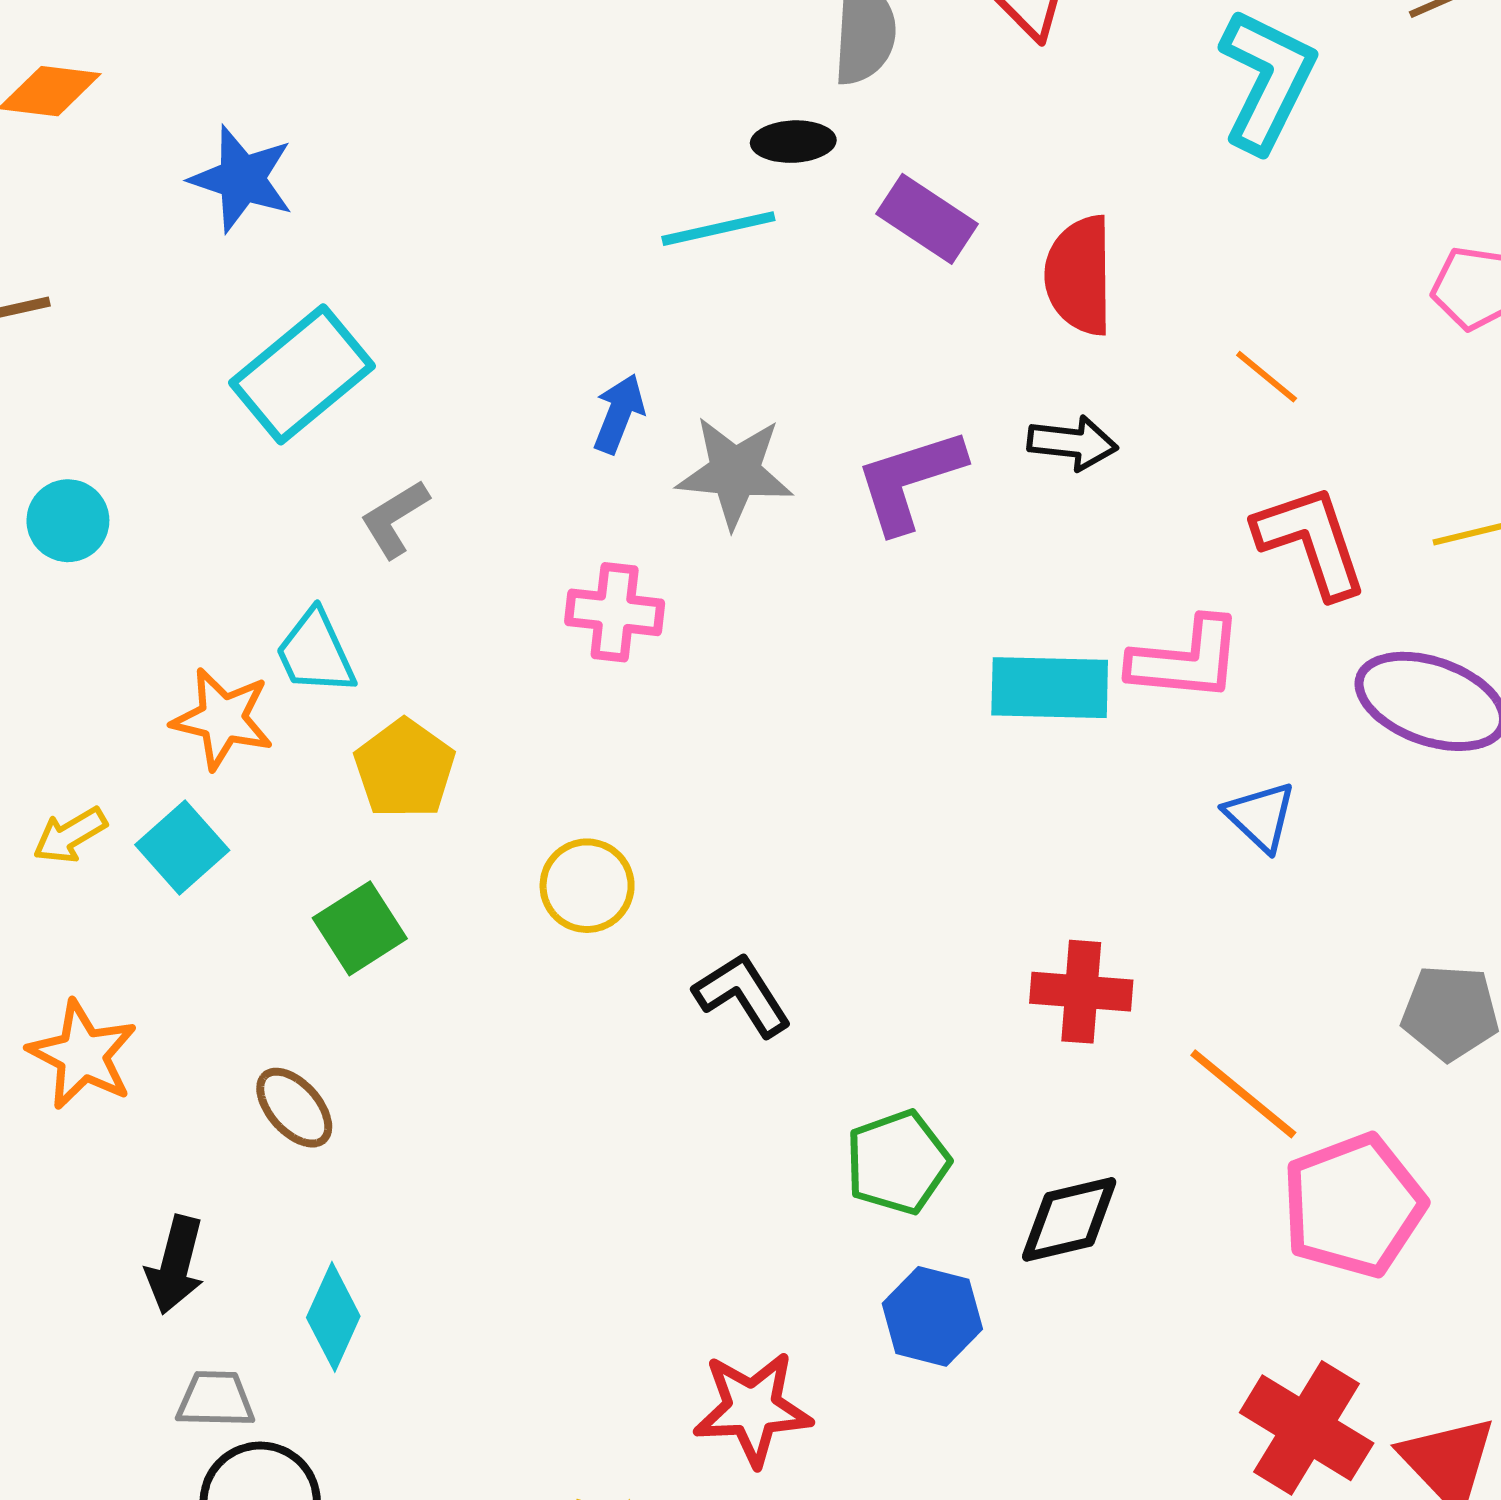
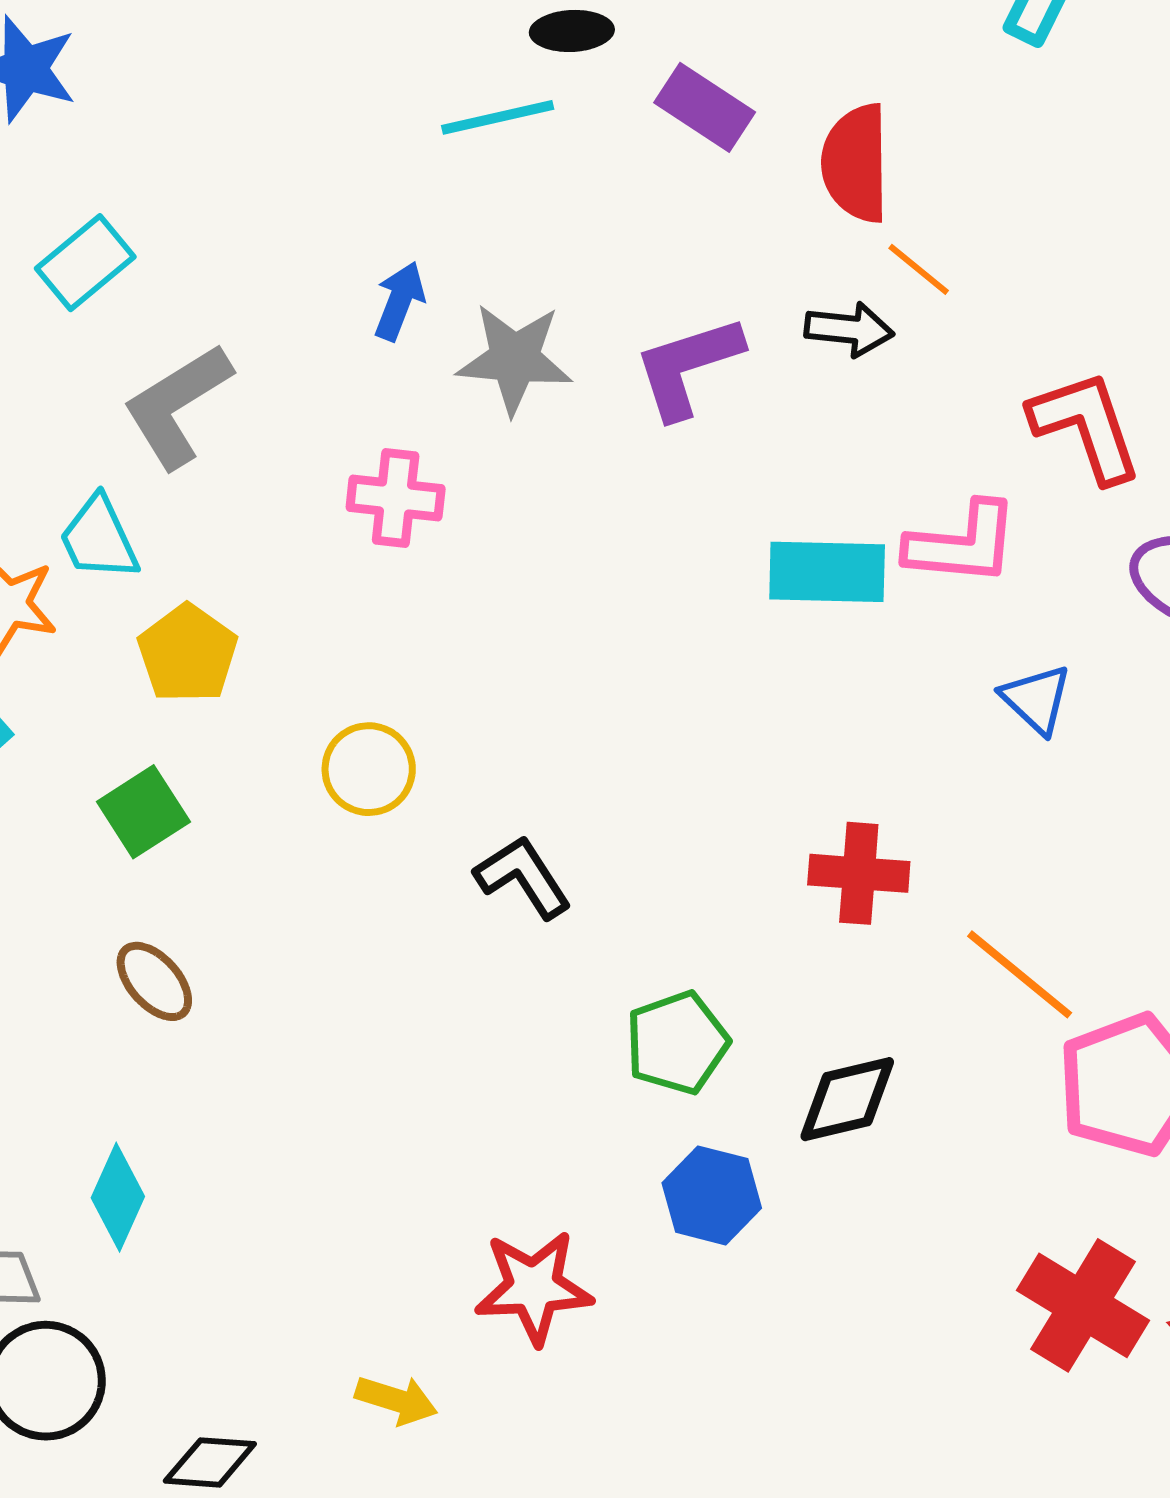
cyan rectangle: (302, 374) -> (85, 263), size x0.7
orange line: (1267, 377) -> (919, 269), moved
gray L-shape: (395, 519) -> (177, 406), size x1.6
brown ellipse: (294, 1108) -> (154, 981), moved

